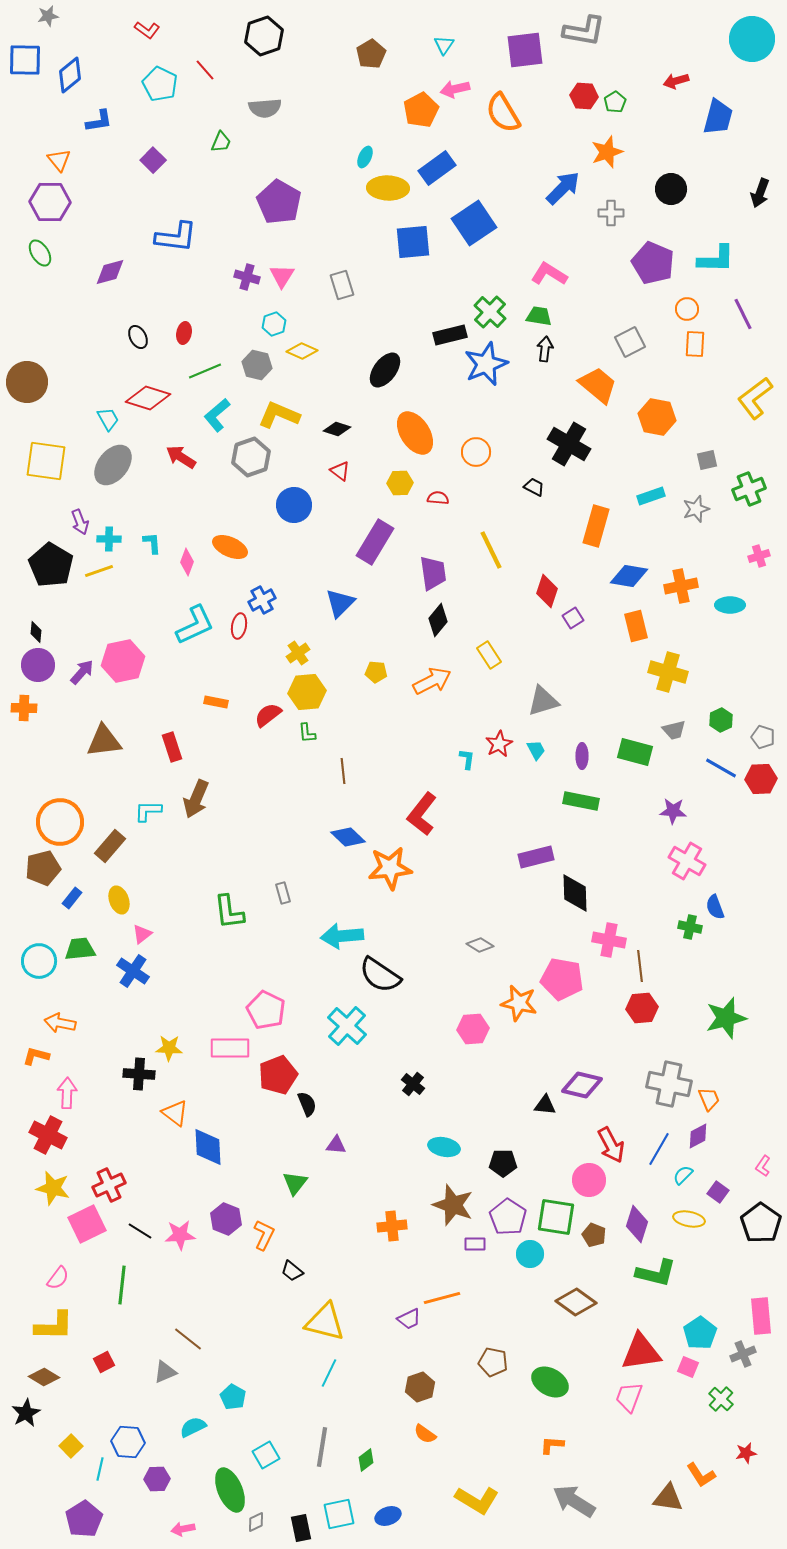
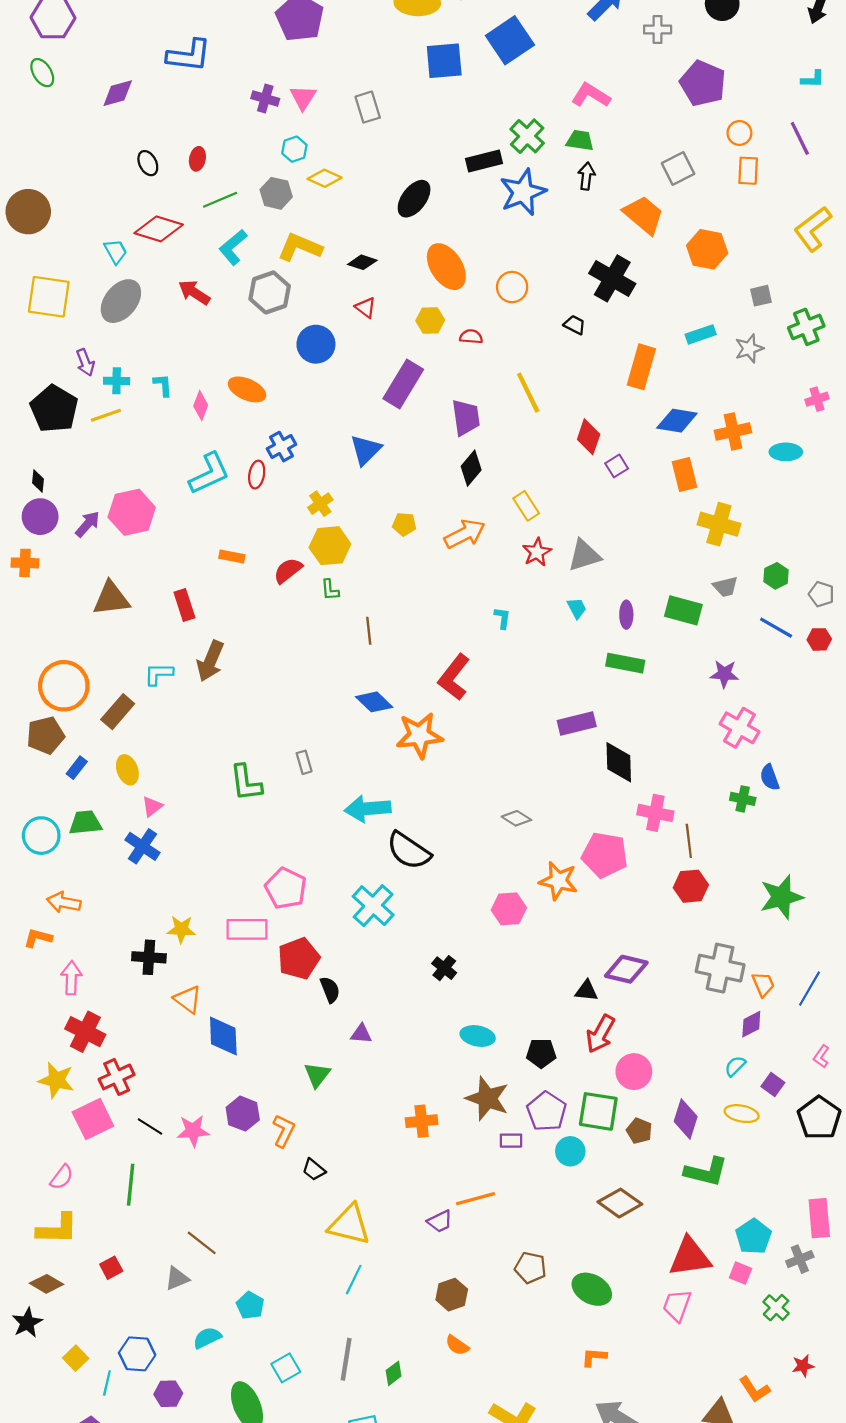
cyan L-shape: (716, 259) -> (813, 79), moved, size x0.6
red star: (499, 744) -> (537, 552), moved
red hexagon: (761, 779) -> (819, 639), size x0.7
red cross: (48, 1135) -> (85, 1032), moved
red arrow: (611, 1145) -> (600, 1034), moved, turned 57
blue line: (659, 1149) -> (809, 989), moved

